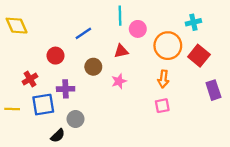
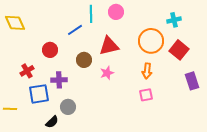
cyan line: (120, 16) -> (91, 14), moved
pink circle: (138, 29) -> (116, 12), moved
red triangle: (121, 51) -> (109, 46), size x1.5
yellow line: (12, 109) -> (10, 109), moved

